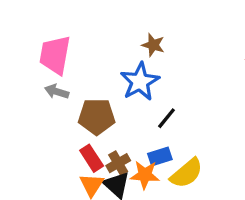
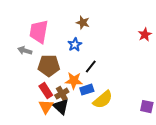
pink trapezoid: (55, 55) -> (39, 32), moved
blue star: (140, 82) -> (75, 45), size x0.6
orange star: (145, 175) -> (74, 81), moved

